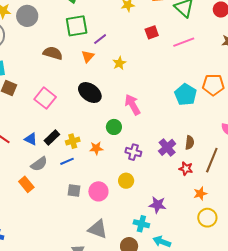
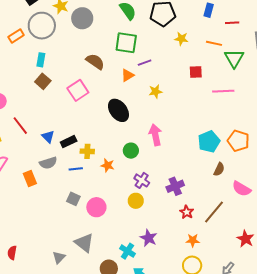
pink square: (45, 98) -> (78, 90), moved
brown semicircle: (190, 143) -> (219, 169), moved
yellow circle: (126, 181) -> (136, 201), moved

